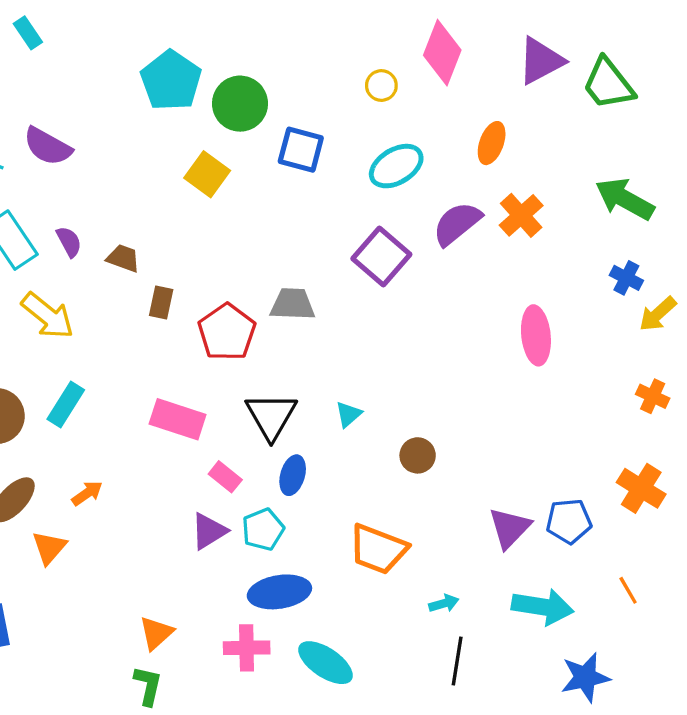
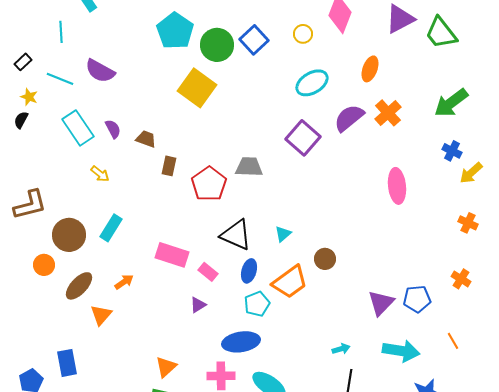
blue square: (301, 150) -> (254, 40), moved, turned 32
yellow square: (207, 174) -> (197, 88), size x1.4
green arrow: (625, 199) -> (451, 103), turned -66
yellow arrow: (48, 316) -> (100, 174), size x0.6
black triangle: (271, 416) -> (236, 235), turned -36
pink rectangle: (178, 419) -> (172, 255), moved
orange cross: (641, 488) -> (461, 279), size x0.7
cyan pentagon: (263, 529) -> (257, 304), moved
purple triangle: (209, 531) -> (198, 305), size x0.7
orange trapezoid: (378, 549) -> (290, 282), moved, turned -57

